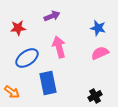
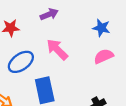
pink arrow: (59, 47) -> (57, 49), turned -30

